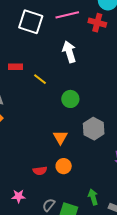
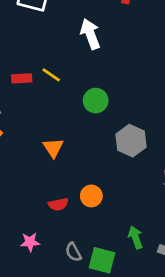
red rectangle: (16, 67) -> (22, 78), moved
orange triangle: (60, 137) -> (53, 148), moved
gray semicircle: (49, 205) -> (73, 252), turned -64

